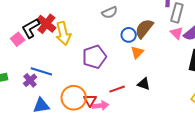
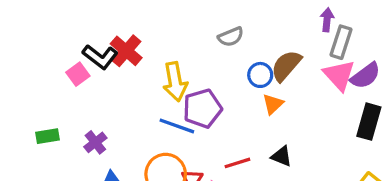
black L-shape: (31, 28) -> (100, 57), turned -115
yellow arrow: (63, 33) -> (175, 82), moved
pink triangle: (177, 33) -> (339, 75), size x1.5
blue line: (41, 71) -> (177, 126), moved

